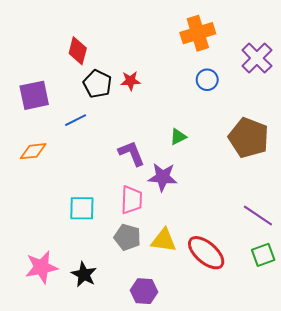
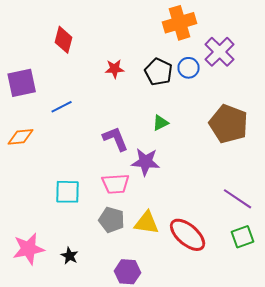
purple cross: (257, 58) -> (220, 52), moved
black pentagon: (97, 84) -> (159, 72), moved
pink trapezoid: (132, 200) -> (116, 184), turned 84
black star: (84, 274) -> (70, 256), size x0.7

